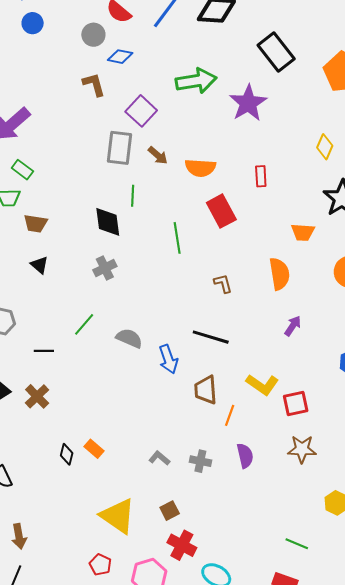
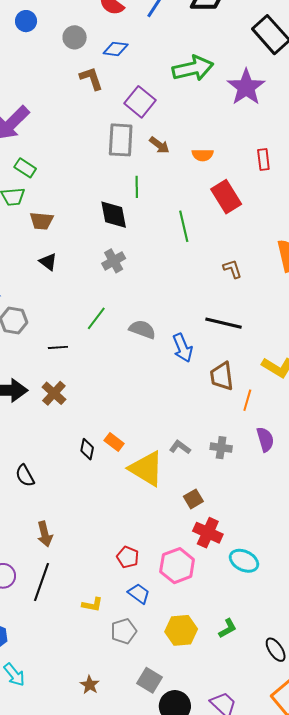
gray circle: (93, 35) -> (75, 37), moved
orange semicircle: (200, 168) -> (203, 155), size x0.7
yellow triangle: (118, 516) -> (146, 469), moved

